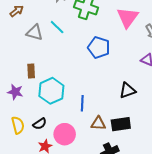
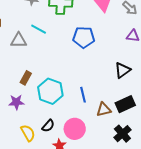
brown rectangle: (31, 71) -> (26, 78), turned 48

